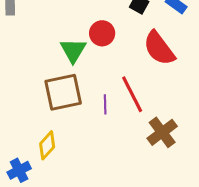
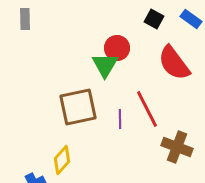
green triangle: (73, 50) -> (105, 65), moved
brown cross: (162, 132) -> (177, 147), turned -32

